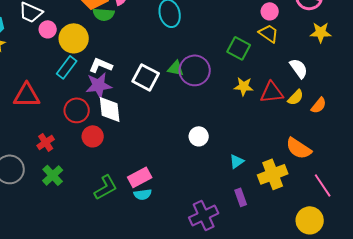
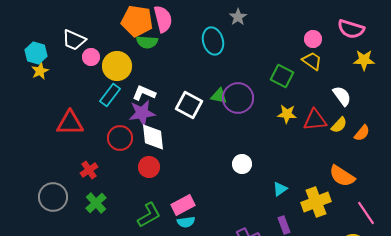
red circle: (93, 136) -> (149, 167), moved

